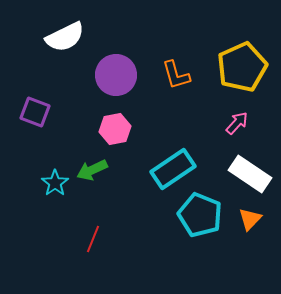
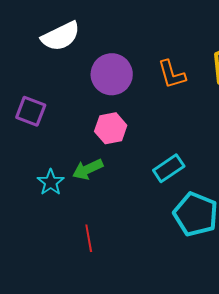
cyan rectangle: (173, 169) -> (169, 168), size x0.7
red line: (93, 239) -> (89, 238), turned -32

